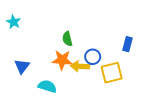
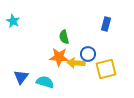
blue rectangle: (127, 44) -> (106, 24), moved
blue triangle: (22, 66) -> (21, 77), moved

